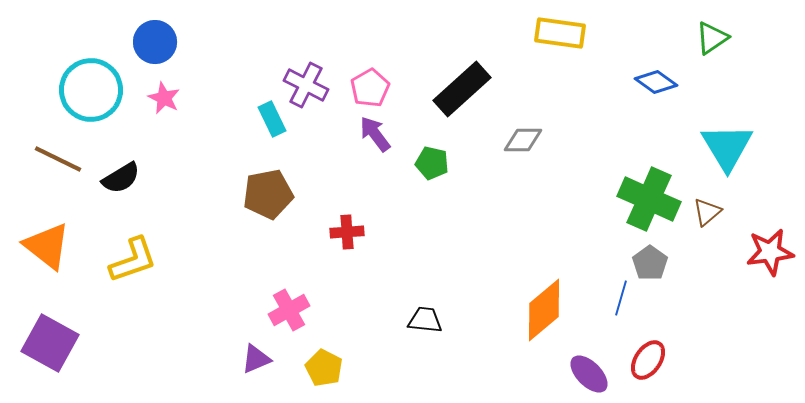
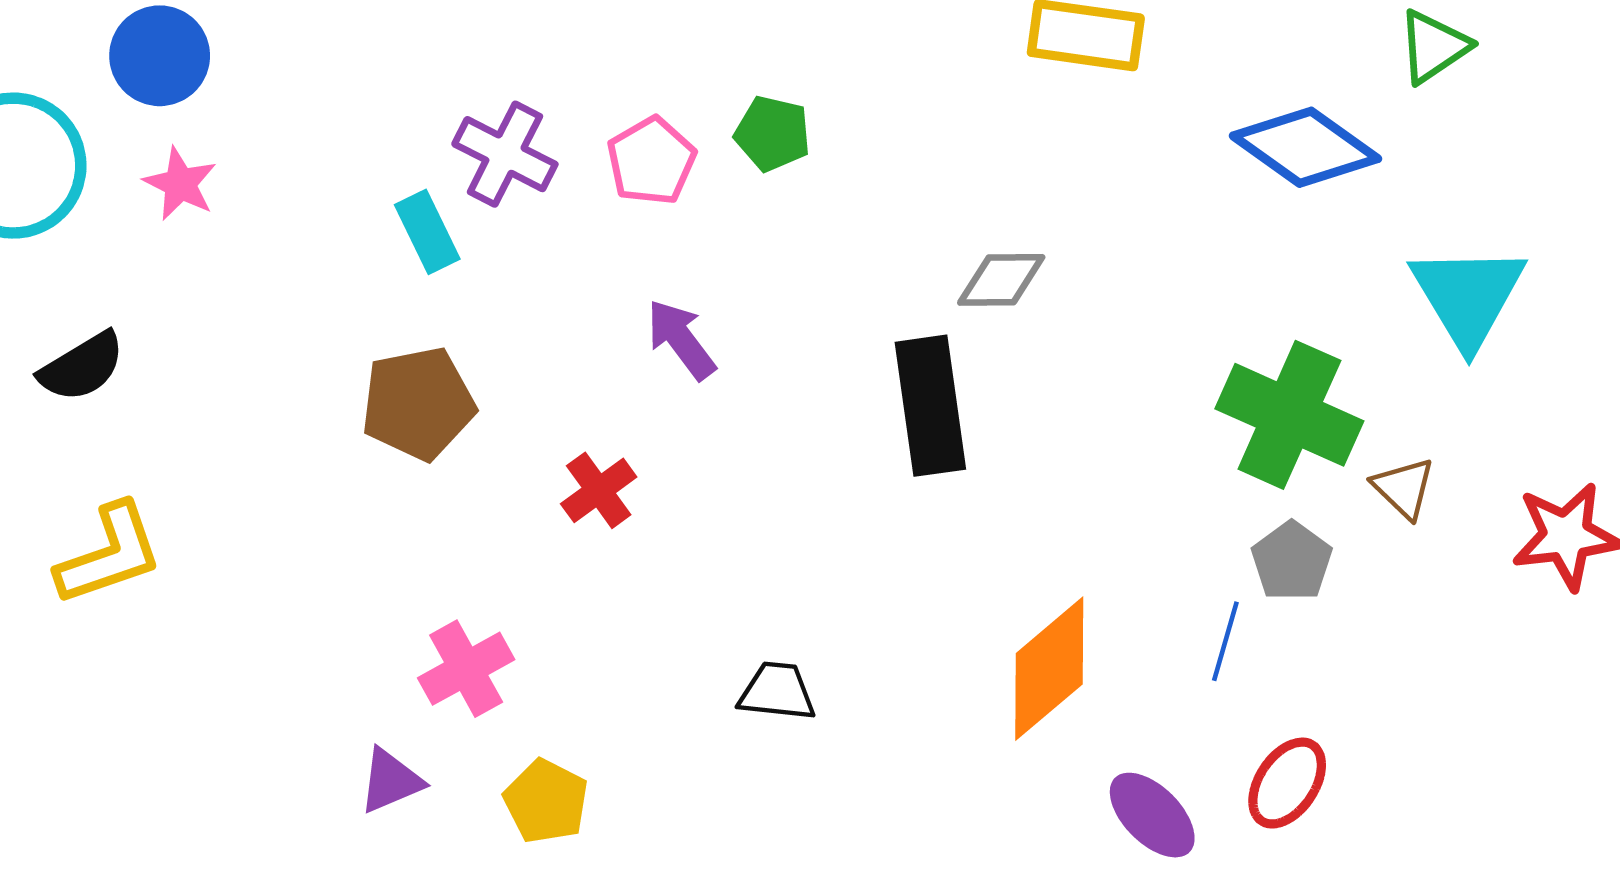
blue diamond: (656, 82) -> (1305, 147), size x1.5
black rectangle: (462, 89) -> (930, 406), moved, turned -56
purple arrow: (375, 134) -> (681, 339), moved
green pentagon: (432, 163) -> (773, 134), moved
brown triangle: (707, 212) -> (1404, 488), moved, turned -36
red cross: (347, 232) -> (599, 490), turned -32

